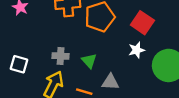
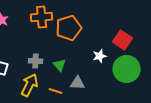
red square: (142, 23) -> (123, 40), moved

